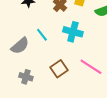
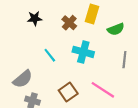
gray semicircle: (20, 46) -> (23, 79), moved

